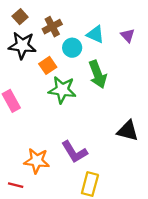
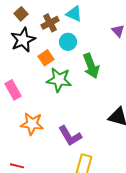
cyan triangle: (95, 34) -> (74, 14), moved
black star: (22, 45) -> (23, 40), turned -30
orange star: (37, 161) -> (32, 124), moved

